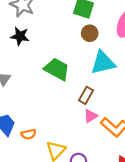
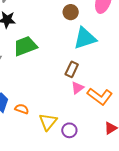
green trapezoid: (57, 69) -> (25, 46), moved, turned -45
orange semicircle: (29, 134) -> (22, 109), turned -144

